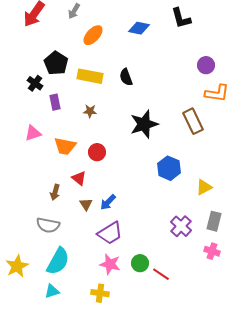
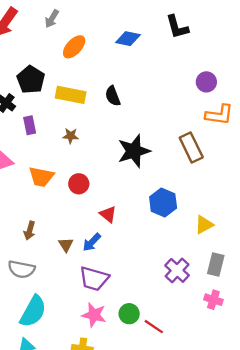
red triangle: (79, 178) -> (108, 214), moved
purple trapezoid: (110, 233) -> (94, 279), turned 48

